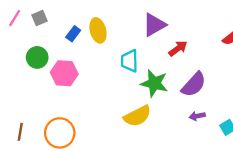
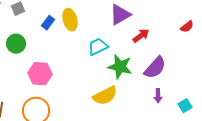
cyan trapezoid: (130, 61) -> (98, 47), turned 65
pink hexagon: (64, 73) -> (40, 74), moved
purple arrow: (197, 116) -> (158, 96), turned -80

